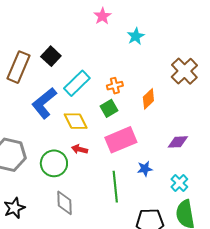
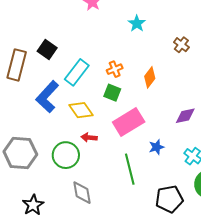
cyan star: (136, 36) -> (137, 23), moved
brown cross: (184, 71) -> (181, 45), size x0.6
green square: (109, 108) -> (112, 93), turned -30

